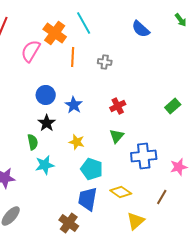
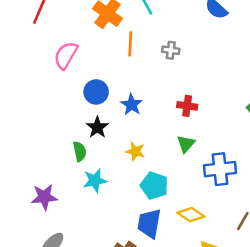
pink semicircle: (31, 51) -> (66, 55), moved
red cross: (118, 106) -> (187, 106), turned 35

